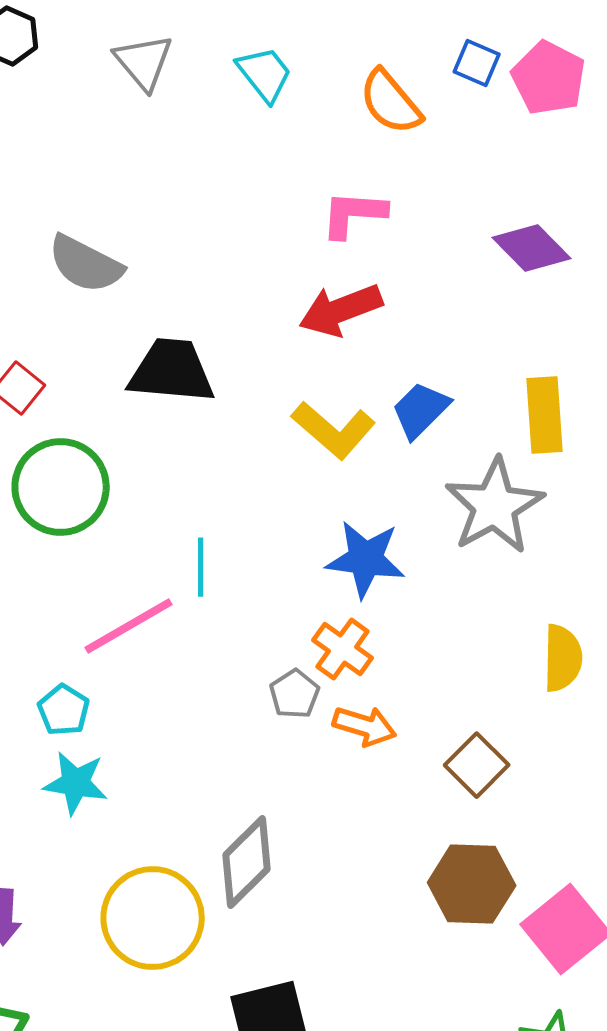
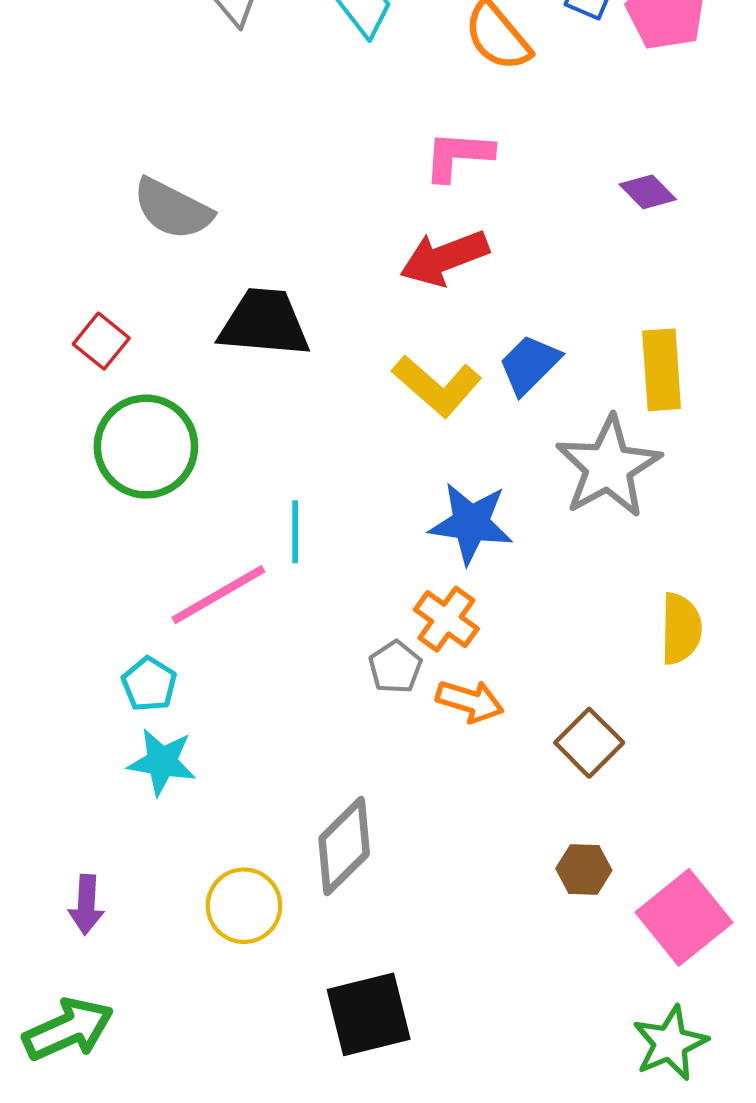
purple diamond: (532, 248) -> (648, 192), size x0.7
brown hexagon: (472, 884) -> (584, 869), size x0.6
yellow circle: (153, 918) -> (244, 906), size x0.7

